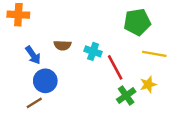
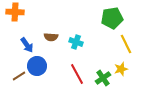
yellow line: (154, 54) -> (126, 44), turned 54
red line: (115, 67) -> (77, 74), moved
brown line: (34, 103) -> (19, 76), moved

